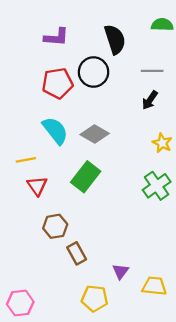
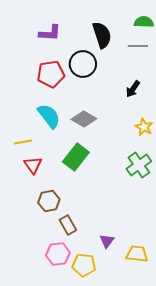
gray line: (152, 71) -> (138, 46), moved
pink hexagon: (20, 303) -> (58, 254), moved

